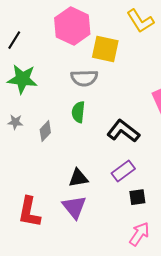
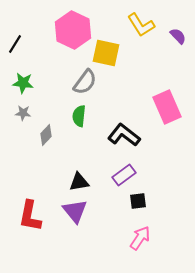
gray semicircle: (84, 78) -> (85, 82), turned -52
green star: (22, 79) -> (23, 83), size x0.7
gray star: (15, 122) -> (23, 113), moved

